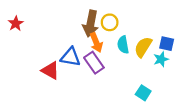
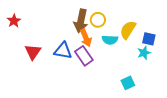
cyan semicircle: (123, 45) -> (110, 40), turned -77
yellow semicircle: (143, 47) -> (128, 30), moved
red triangle: (50, 70) -> (33, 52), moved, turned 36
cyan square: (143, 93) -> (128, 83), turned 32

